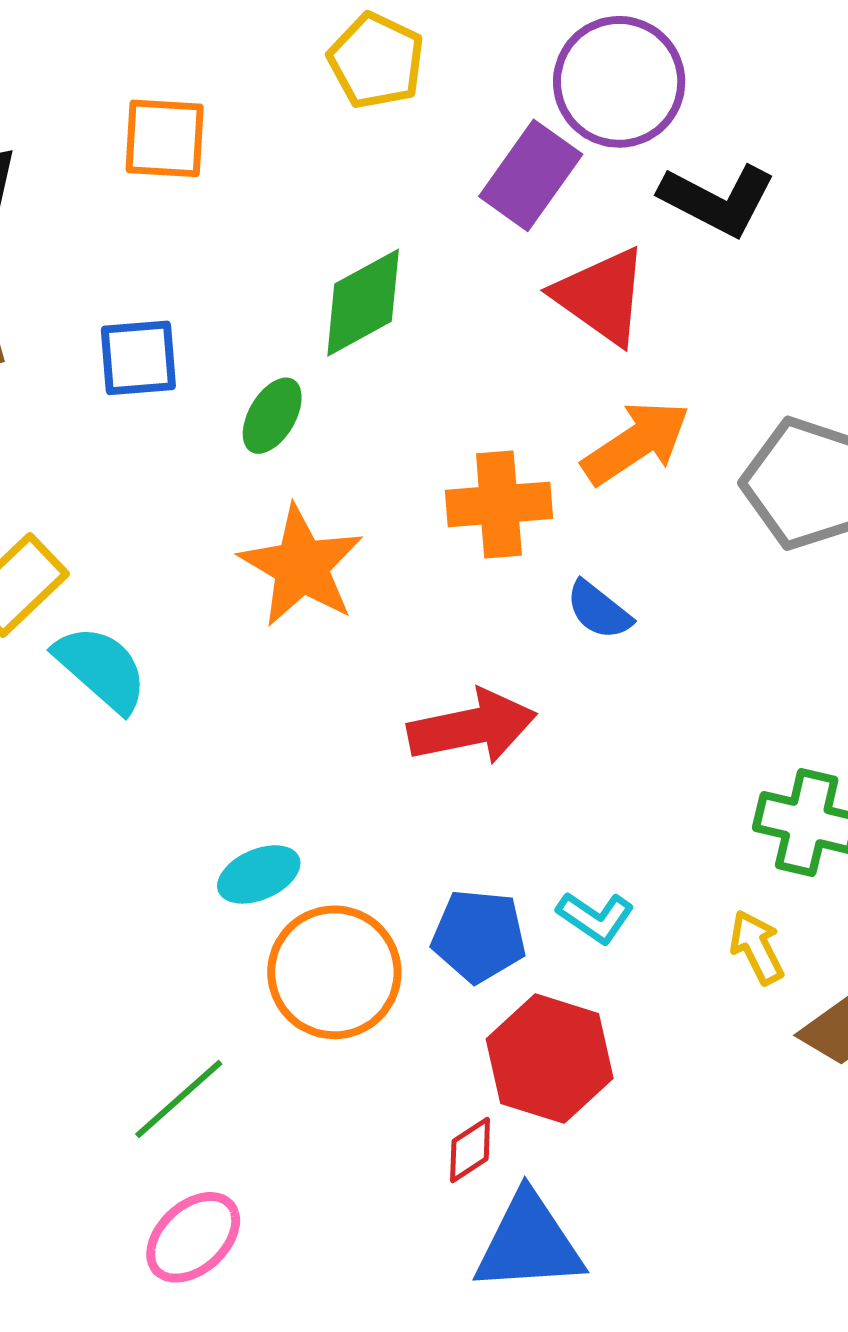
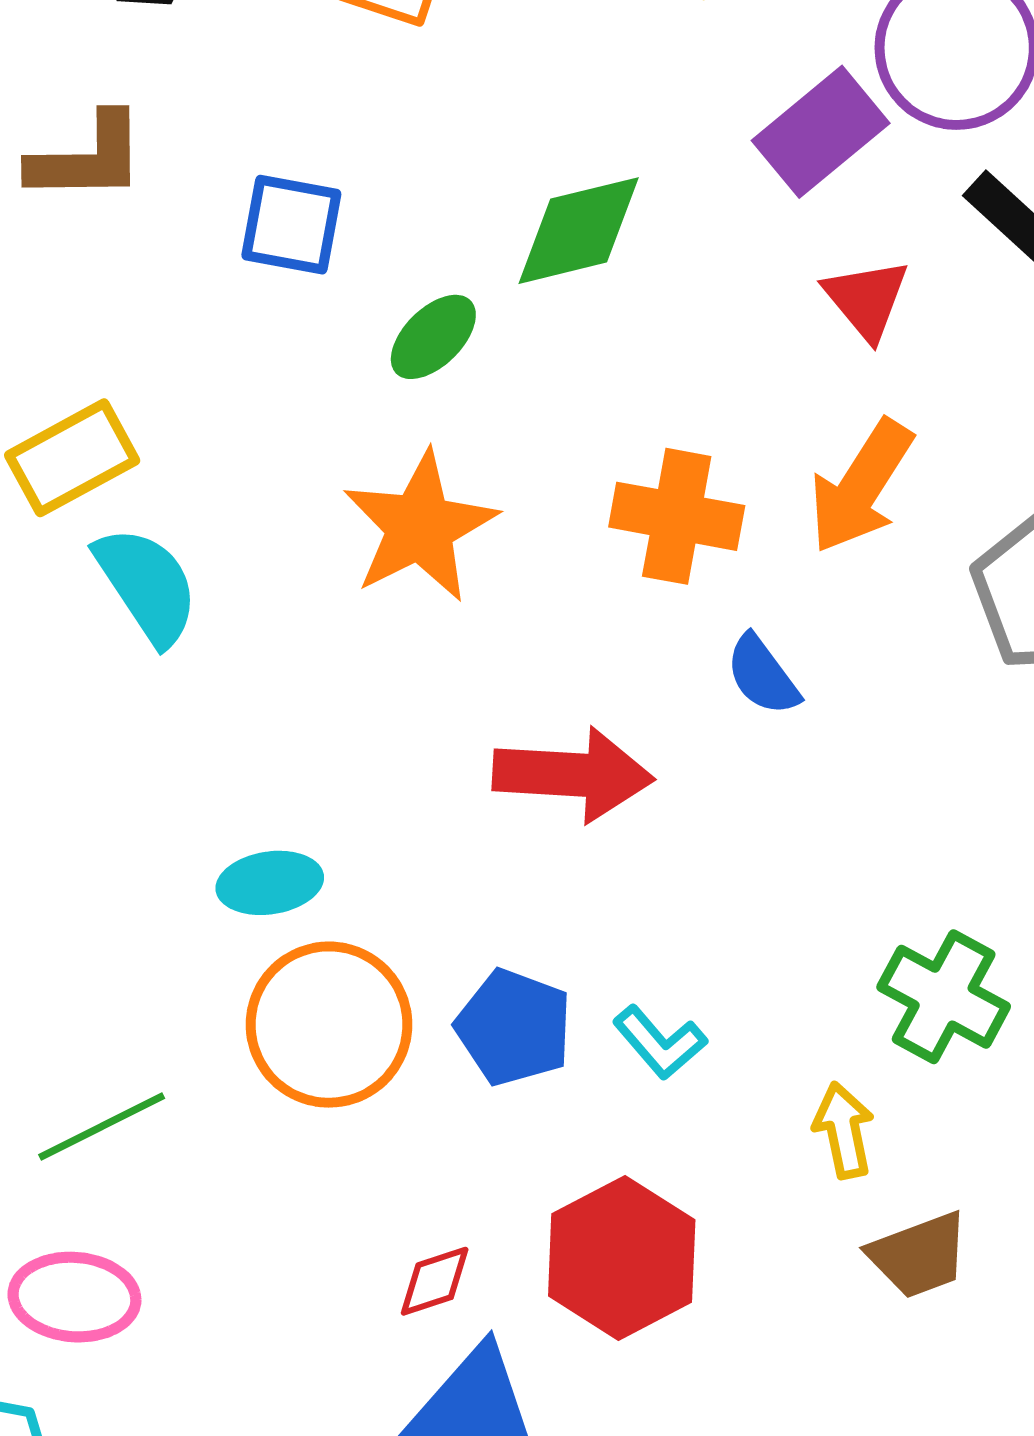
red triangle: (601, 296) -> (866, 299), size x0.7
orange arrow: (636, 443) -> (861, 486), turned 141
red hexagon: (550, 1059) -> (622, 1258), moved
pink ellipse: (193, 1237) -> (74, 1297), turned 32

